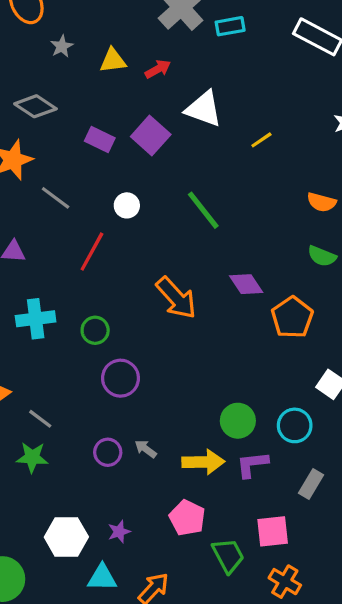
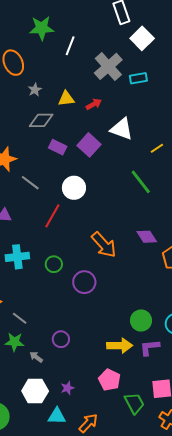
gray diamond: (35, 106) -> (41, 120), moved, turned -35
white circle: (127, 205) -> (74, 188), size x1.5
green line: (203, 210) -> (141, 182), moved
purple circle: (120, 378) -> (84, 282), moved
gray arrow: (146, 449) -> (36, 357), moved

